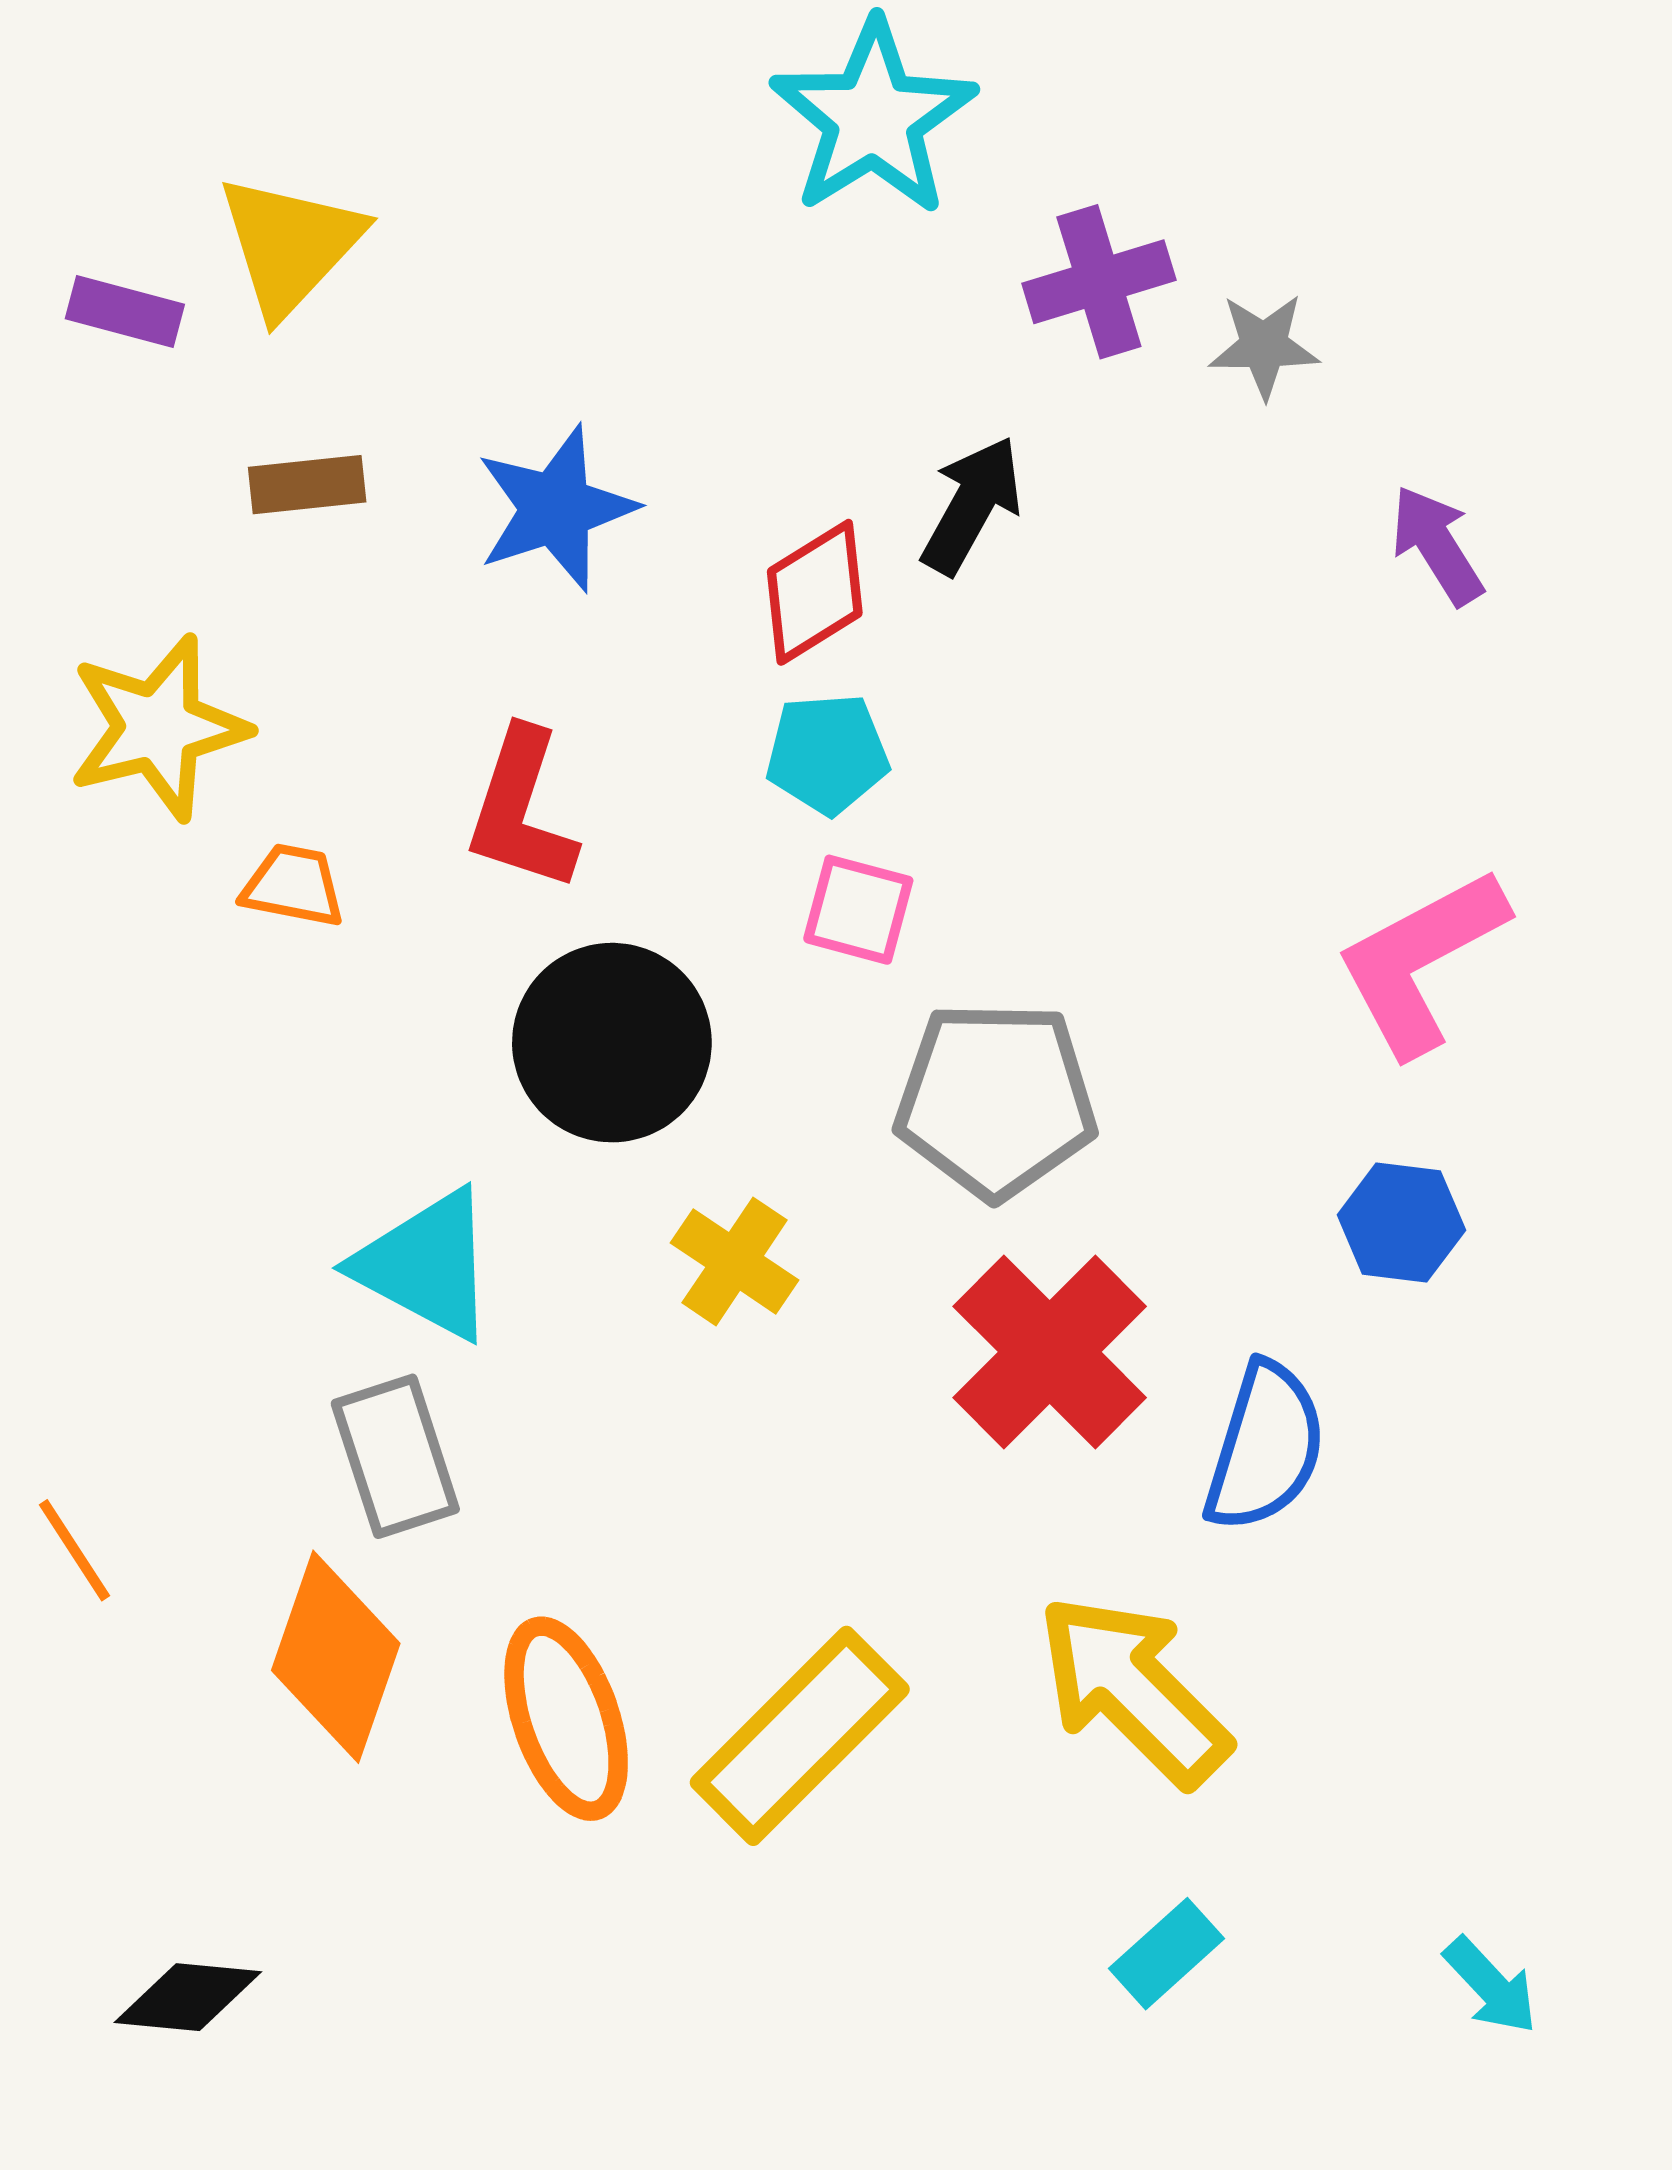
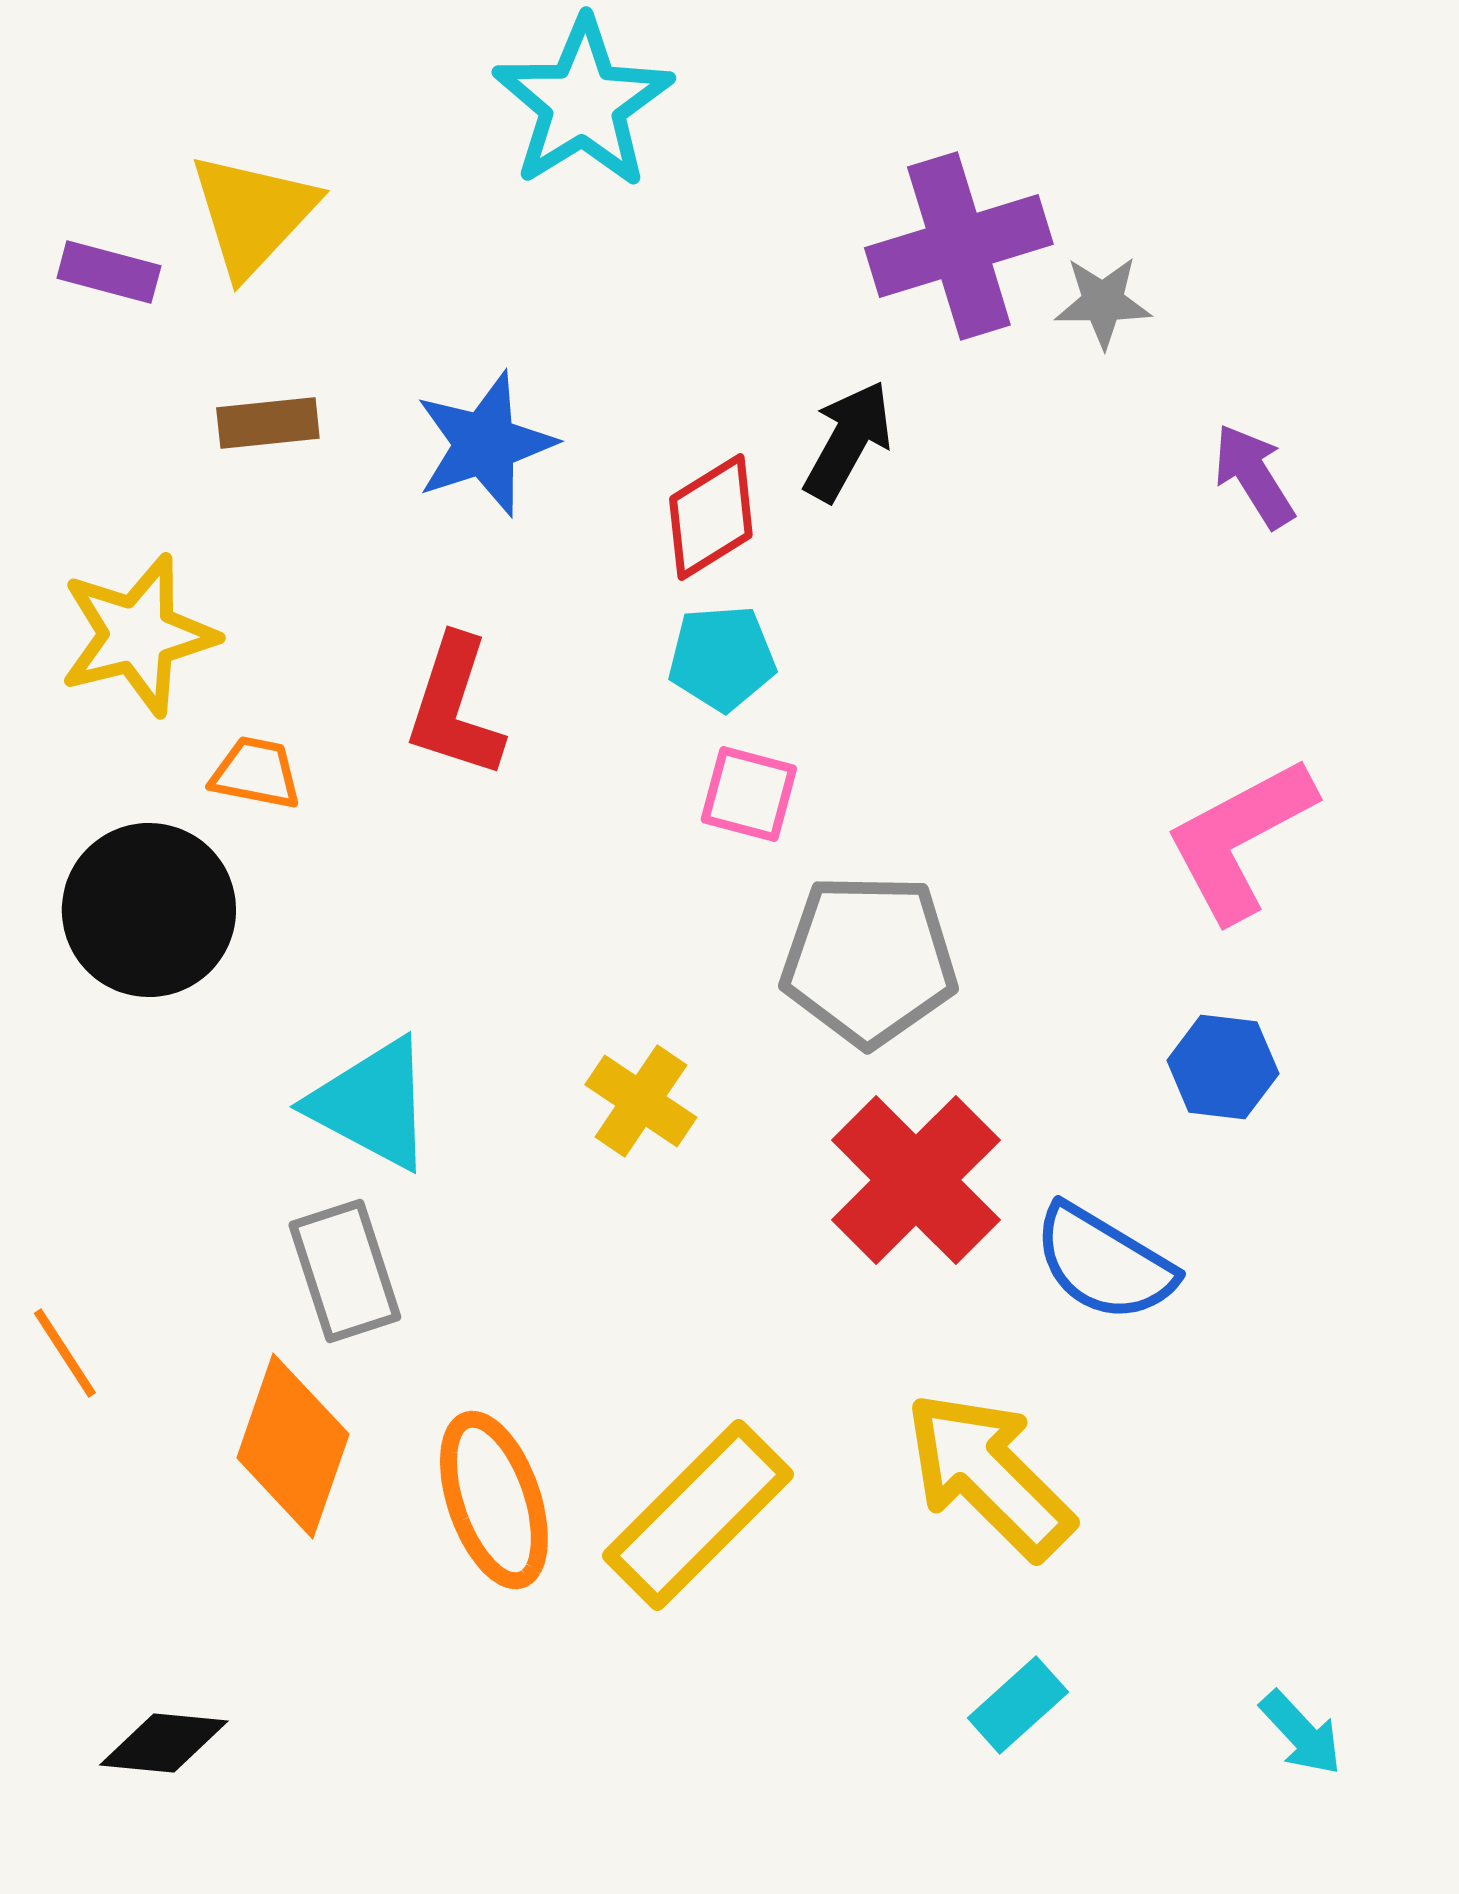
cyan star: (873, 118) -> (583, 103), moved
purple cross: (1099, 282) -> (959, 246), size x1.4
black circle: (612, 1043) -> (149, 910), moved
blue semicircle: (1265, 1447) -> (1104, 1263), turned 104

